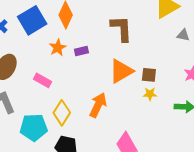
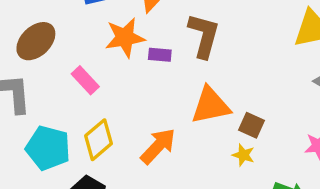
brown L-shape: (121, 29) -> (204, 36), moved
orange star: (58, 48) -> (125, 38), size x1.4

